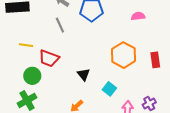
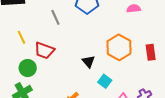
yellow line: (26, 45) -> (21, 37), turned 56
black triangle: (84, 74) -> (89, 62), moved

